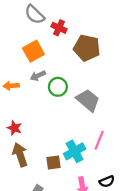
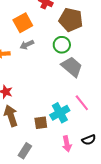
green circle: (58, 87) -> (62, 45), moved
pink line: (99, 140) -> (82, 103), turned -60

